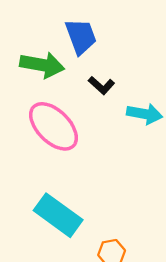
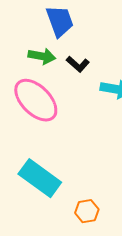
green arrow: (42, 65) -> (42, 56), moved, size x0.7

